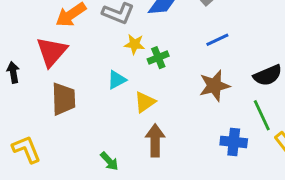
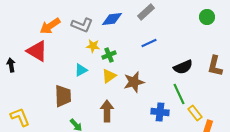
red triangle: (52, 52) -> (37, 51), turned -40
brown star: (214, 86) -> (134, 82), moved
brown trapezoid: (63, 99) -> (63, 96), moved
yellow triangle: (145, 102) -> (109, 76), moved

